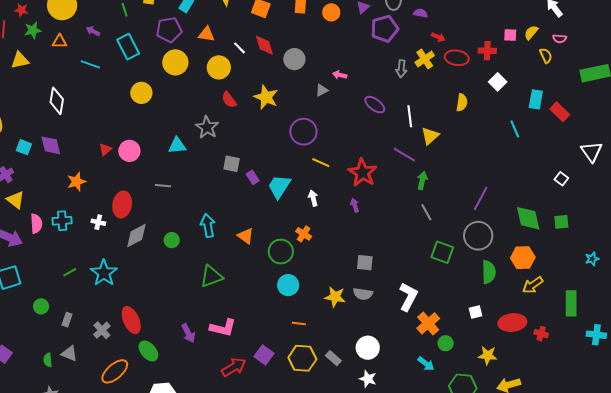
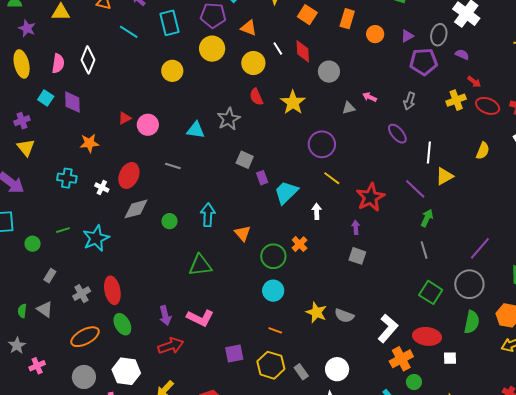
gray arrow: (401, 69) -> (409, 101), moved
pink semicircle: (36, 224) -> (58, 63), moved
gray square: (365, 263) -> (357, 256), moved
green circle: (41, 306) -> (33, 244), moved
red ellipse: (512, 323) -> (427, 336), moved
purple square: (264, 355) -> (234, 353), turned 30
red arrow: (234, 367) -> (171, 346), moved

